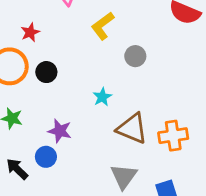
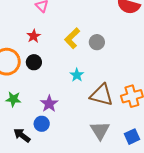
yellow L-shape: (103, 26) -> (72, 38), moved
red star: (30, 32) -> (34, 36), moved
purple star: (60, 131) -> (49, 104), turned 30

